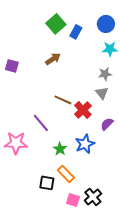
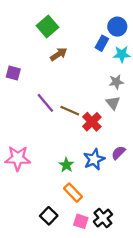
green square: (56, 24) -> (48, 27), moved
blue rectangle: (76, 32) -> (102, 43), moved
brown arrow: (53, 59) -> (59, 54), moved
purple line: (41, 123) -> (45, 103), moved
purple semicircle: (107, 124) -> (118, 153), moved
black square: (47, 183) -> (49, 216), moved, turned 35

